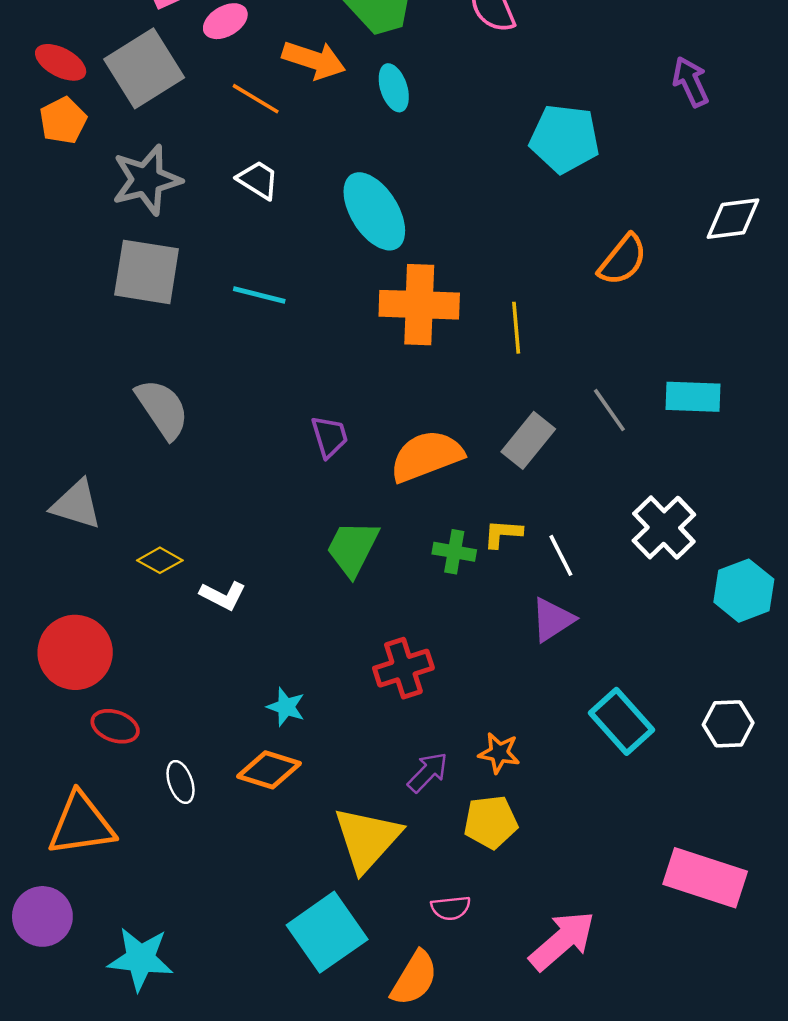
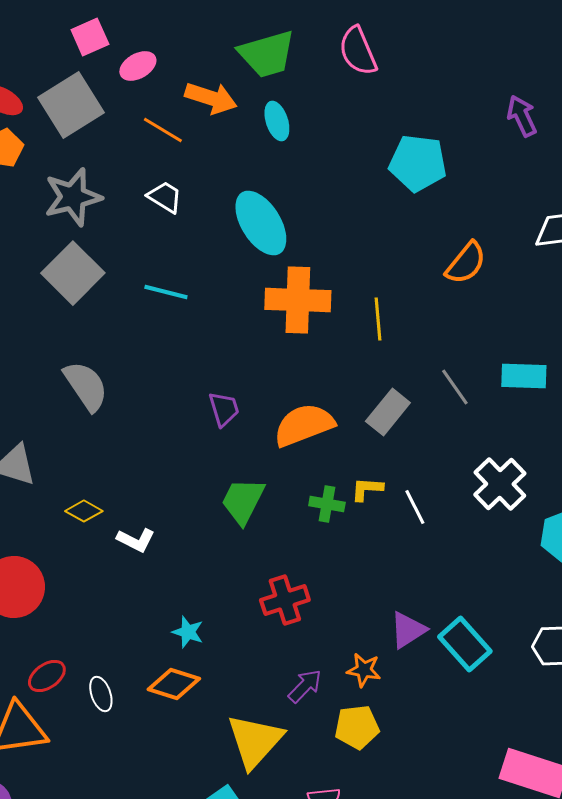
gray square: (147, 272) -> (73, 273), turned 36
purple triangle: (552, 620) -> (408, 630), moved
red ellipse: (115, 726) -> (47, 676), moved, turned -54

